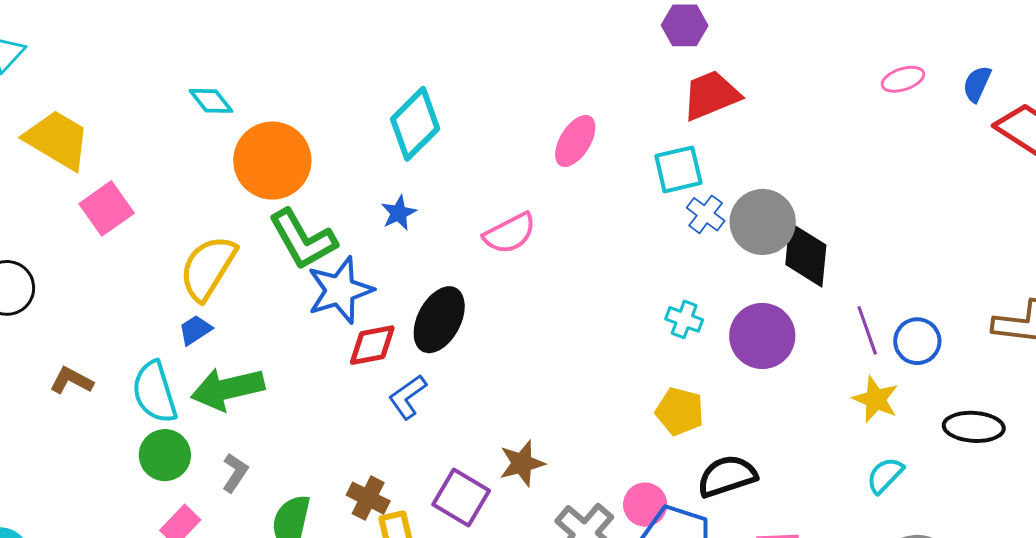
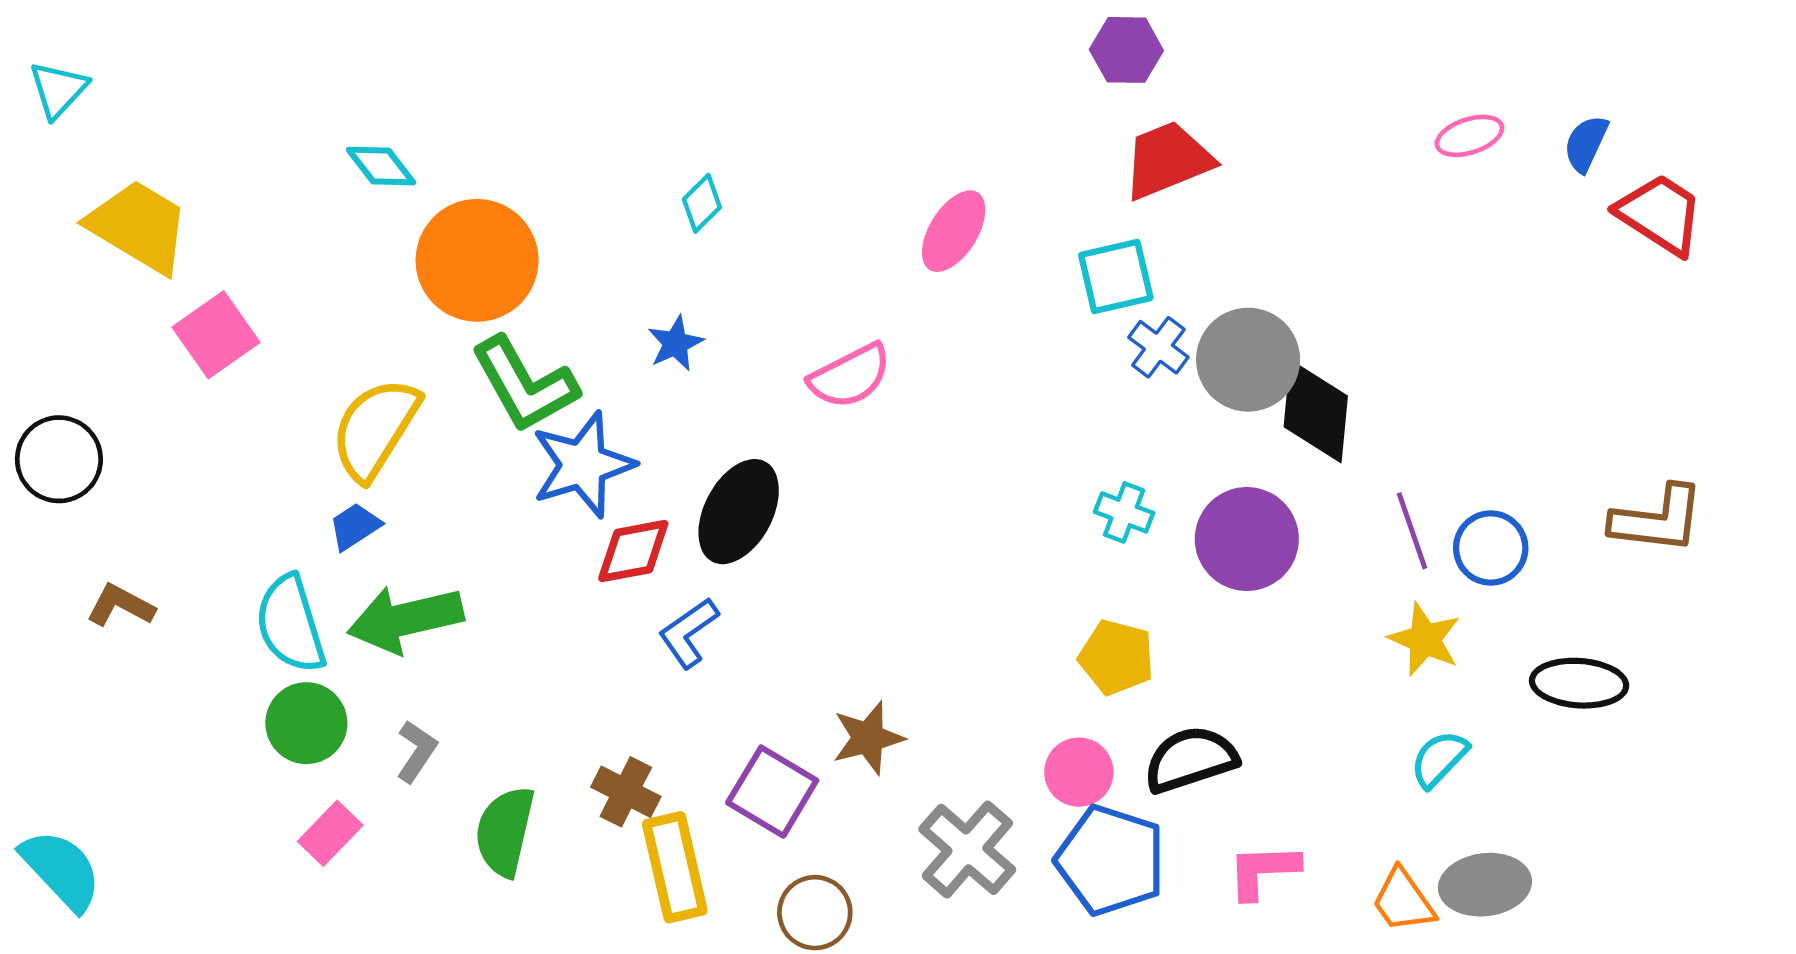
cyan diamond: (415, 124) -> (702, 203), size x0.5
brown L-shape: (71, 381) -> (121, 605), moved
pink circle: (645, 505) -> (1079, 772), moved

